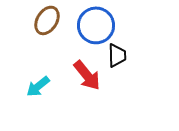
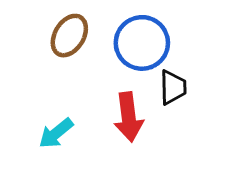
red arrow: (87, 75) -> (129, 117), turned 32

